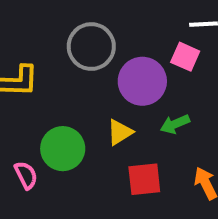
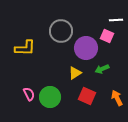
green circle: (63, 149) -> (50, 97), moved
red square: (144, 179) -> (87, 96), turned 30

